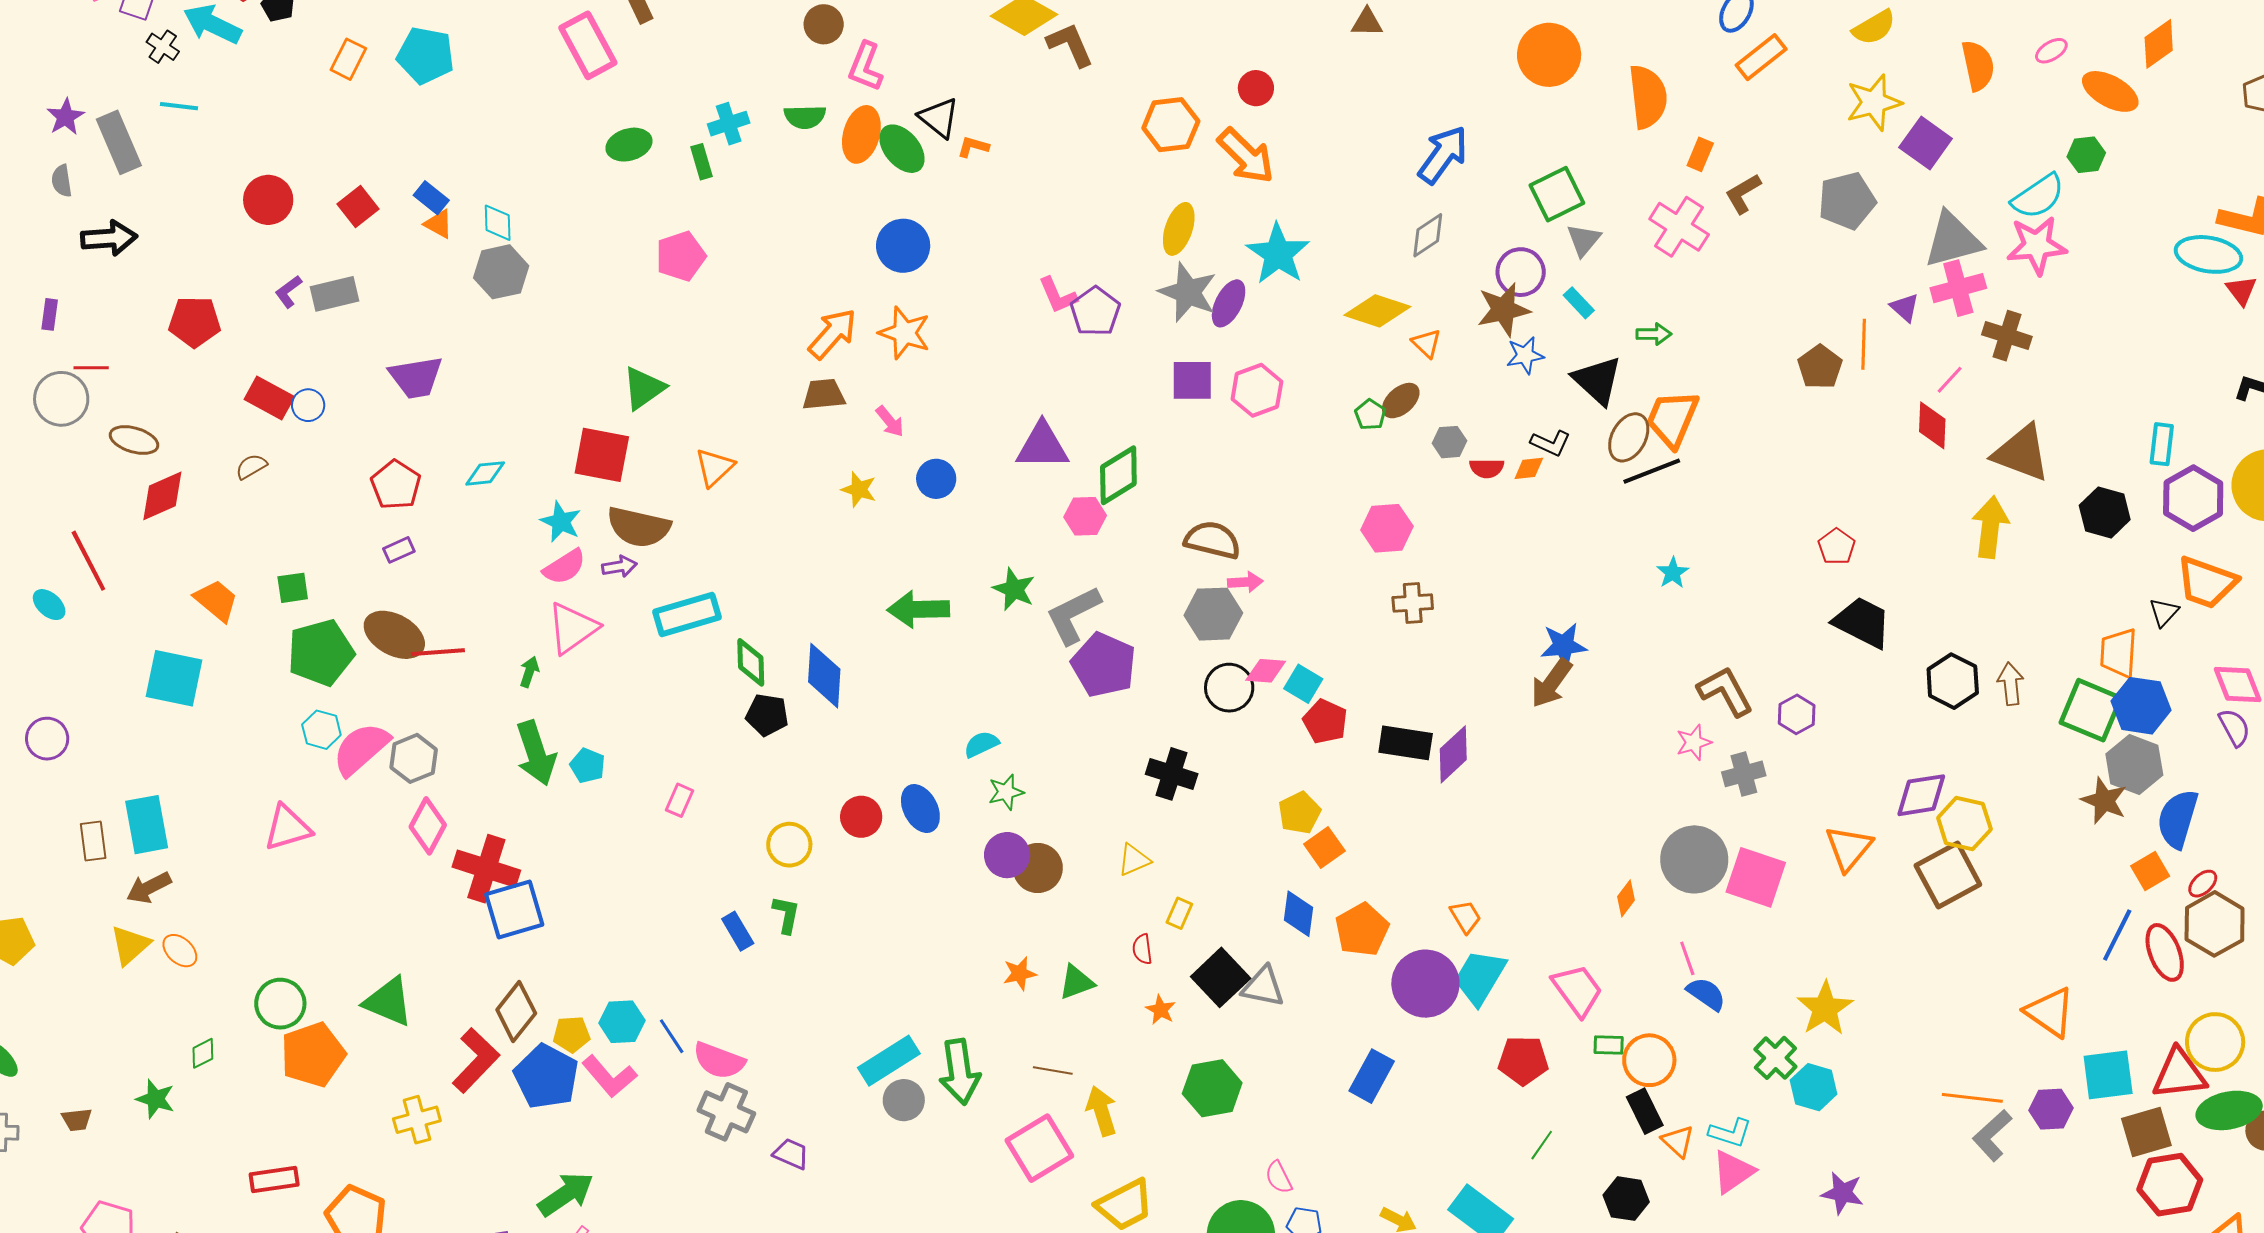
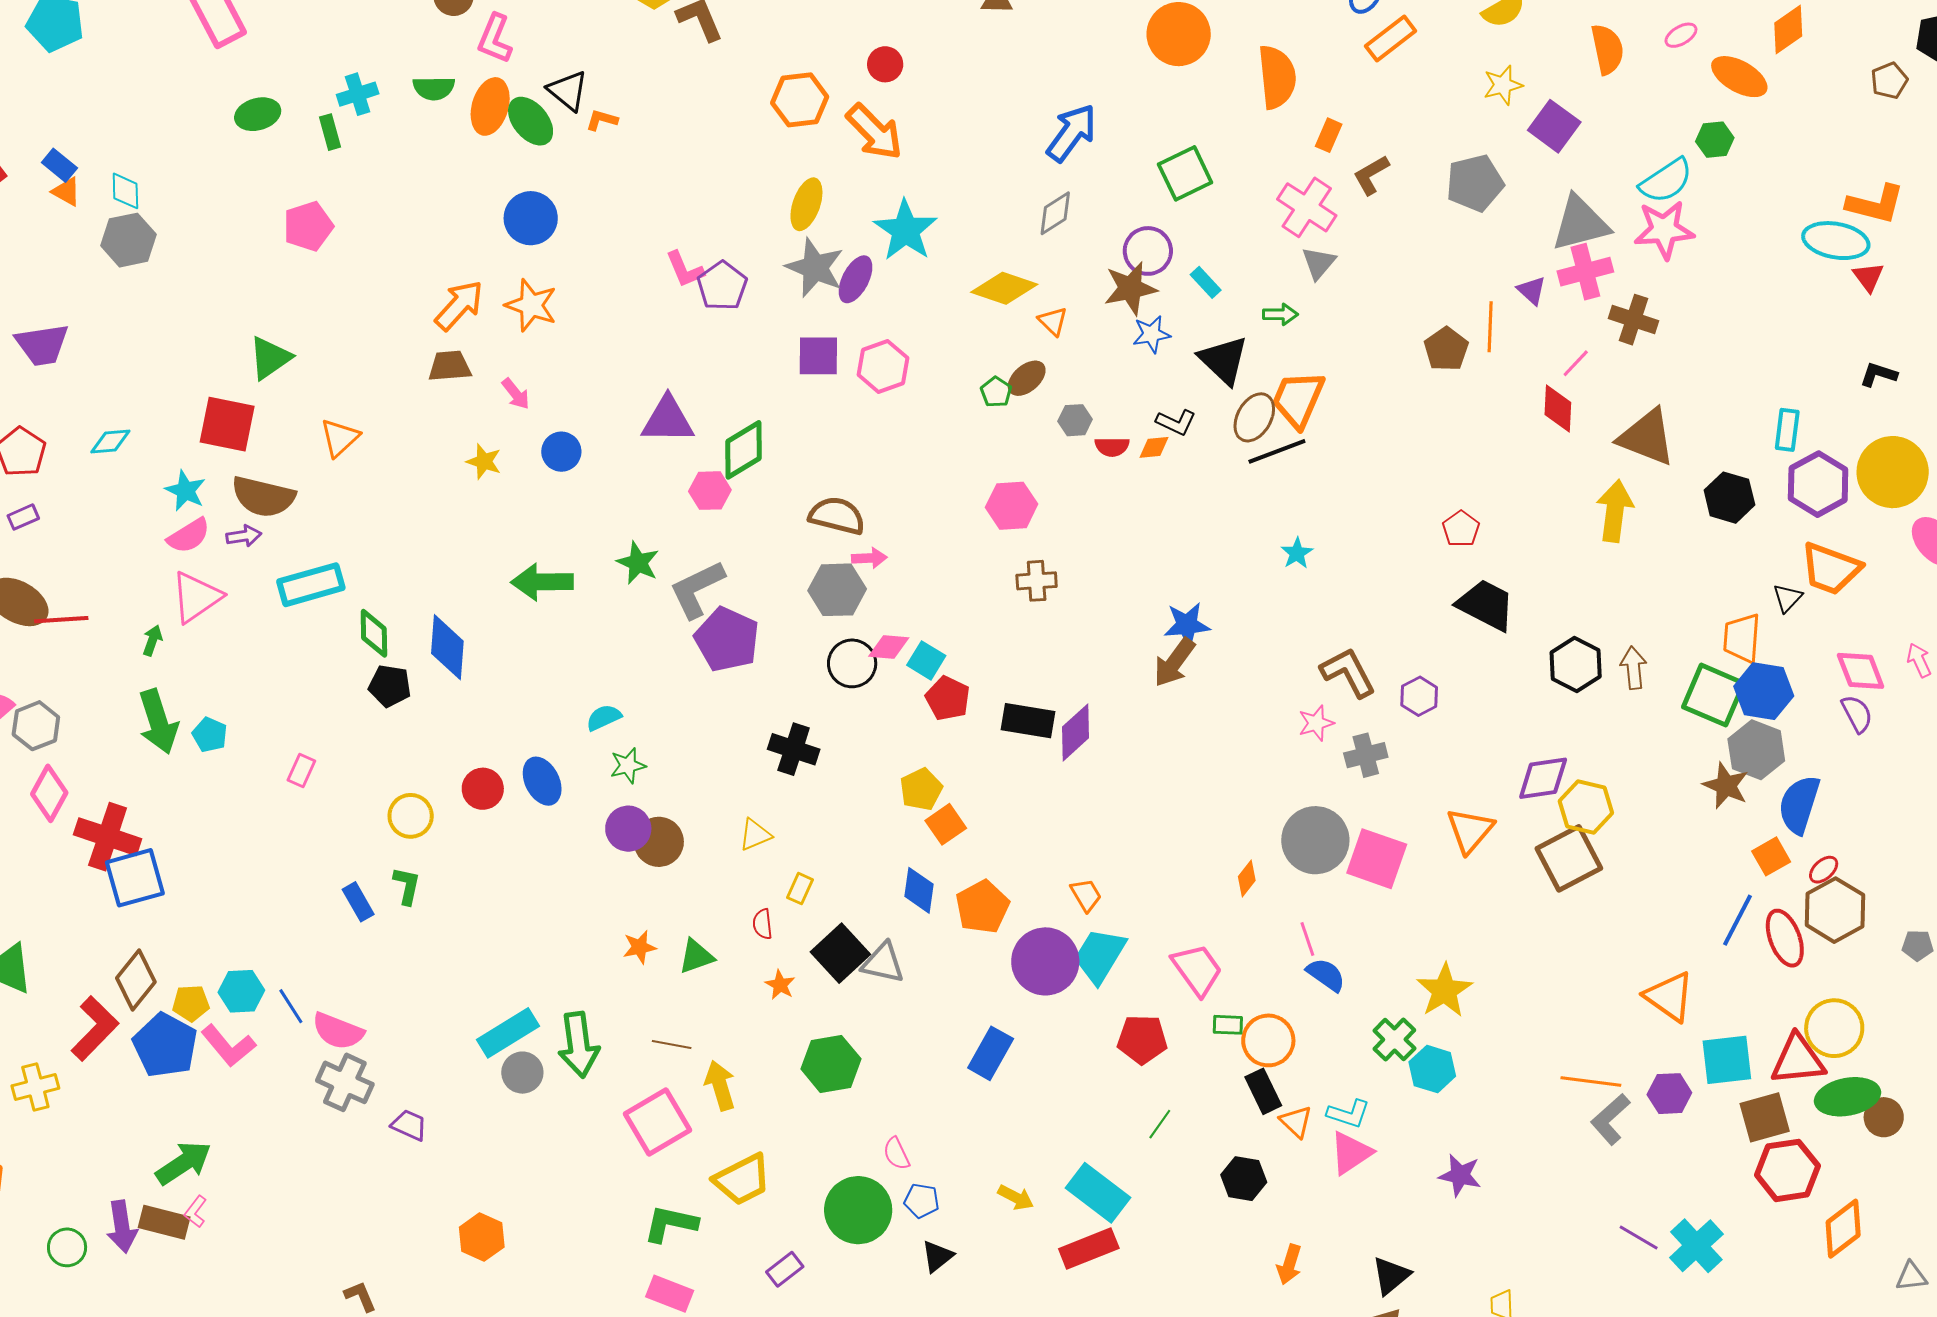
yellow star: (1874, 102) -> (1503, 85), size x0.7
gray triangle: (1584, 240) -> (1319, 263), moved

